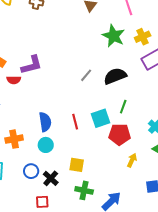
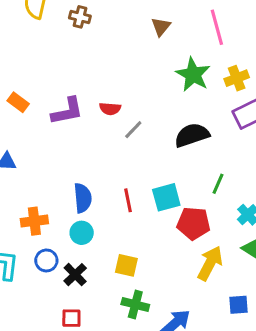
gray line: (86, 75) -> (133, 130), moved
red semicircle: (14, 80) -> (110, 109), moved
green line: (123, 107) -> (218, 184), moved
yellow arrow: (132, 160) -> (210, 263), size x1.6
blue circle: (31, 171) -> (46, 260), moved
black cross: (51, 178) -> (75, 275), moved

